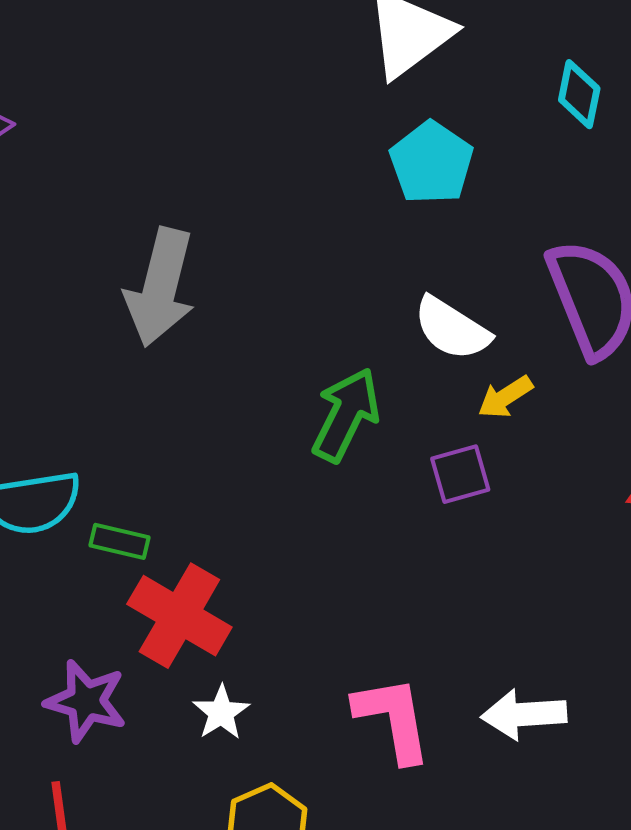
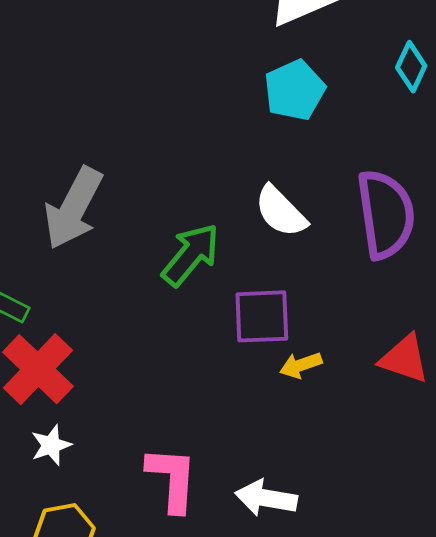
gray arrow: (160, 287) -> (73, 208), moved
yellow arrow: (505, 397) -> (301, 365), moved
purple square: (460, 474) -> (262, 316), size x1.4

